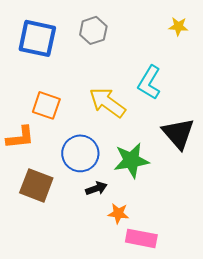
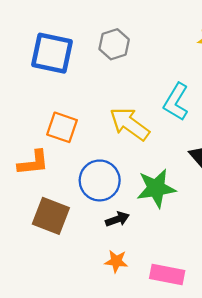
orange star: (118, 213) -> (116, 261), moved

